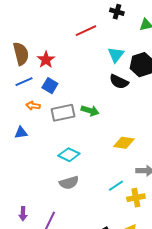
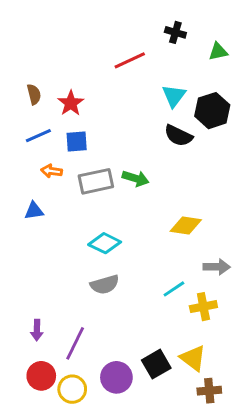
brown semicircle: (21, 54) -> (34, 94), size x0.6
blue square: (50, 86) -> (77, 142), turned -35

